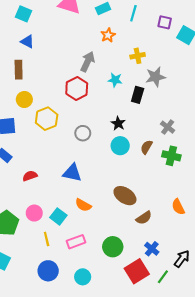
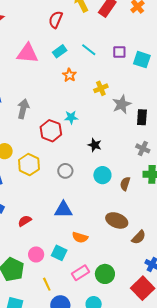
cyan line: (133, 13) -> (89, 50), turned -56
gray arrow: (88, 62) -> (23, 109), moved
cyan star: (115, 80) -> (71, 117), moved
black rectangle: (138, 95) -> (142, 117), moved
black star: (118, 123) -> (95, 145), moved
brown semicircle: (146, 147) -> (125, 184), moved
yellow line: (47, 239) -> (47, 284), moved
green circle: (113, 247) -> (105, 274), moved

